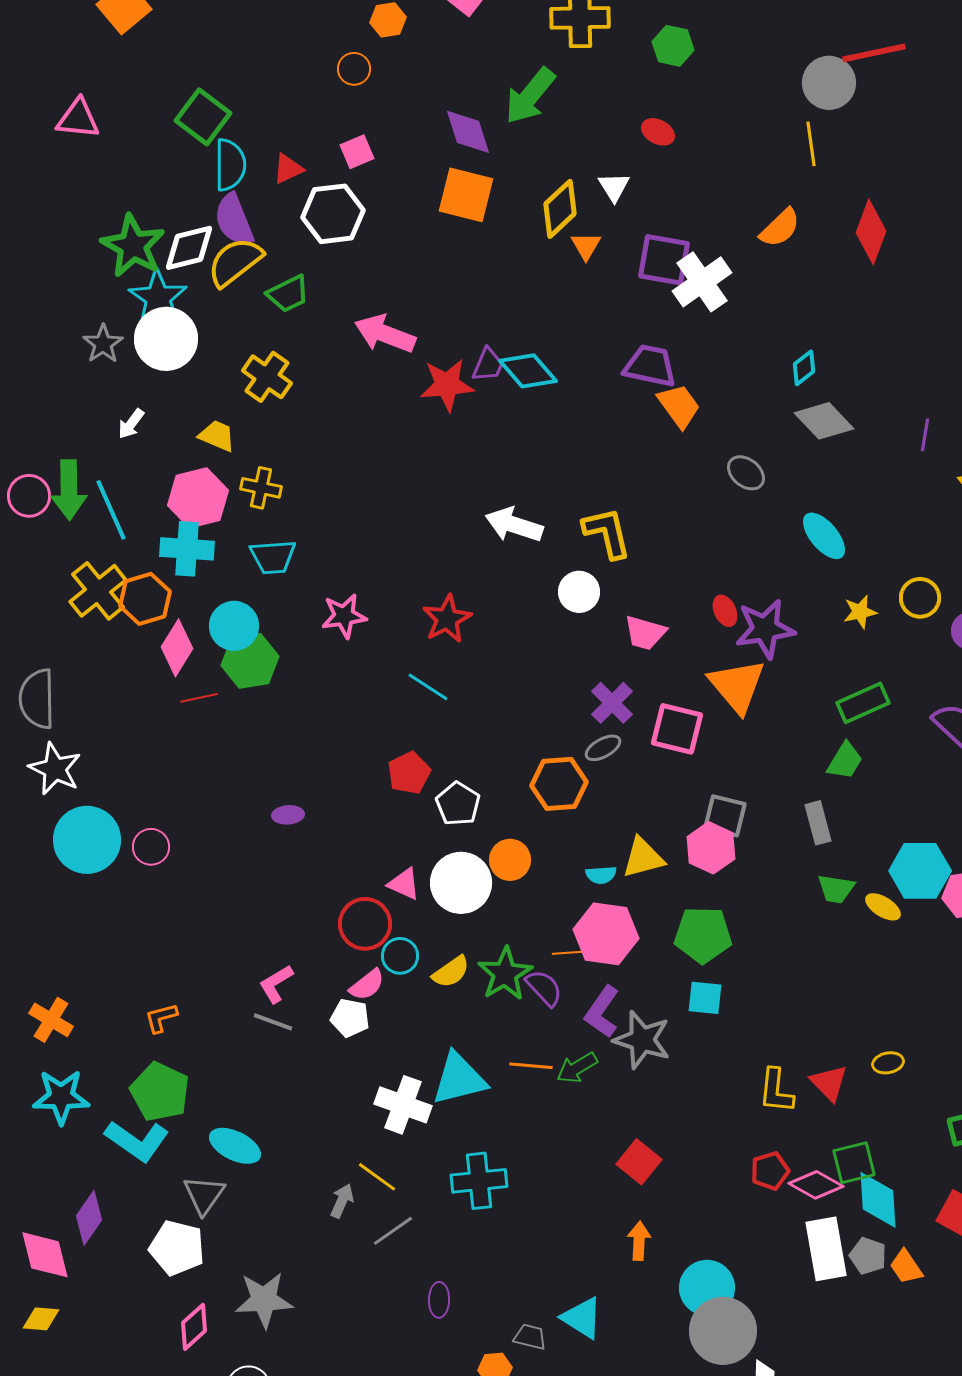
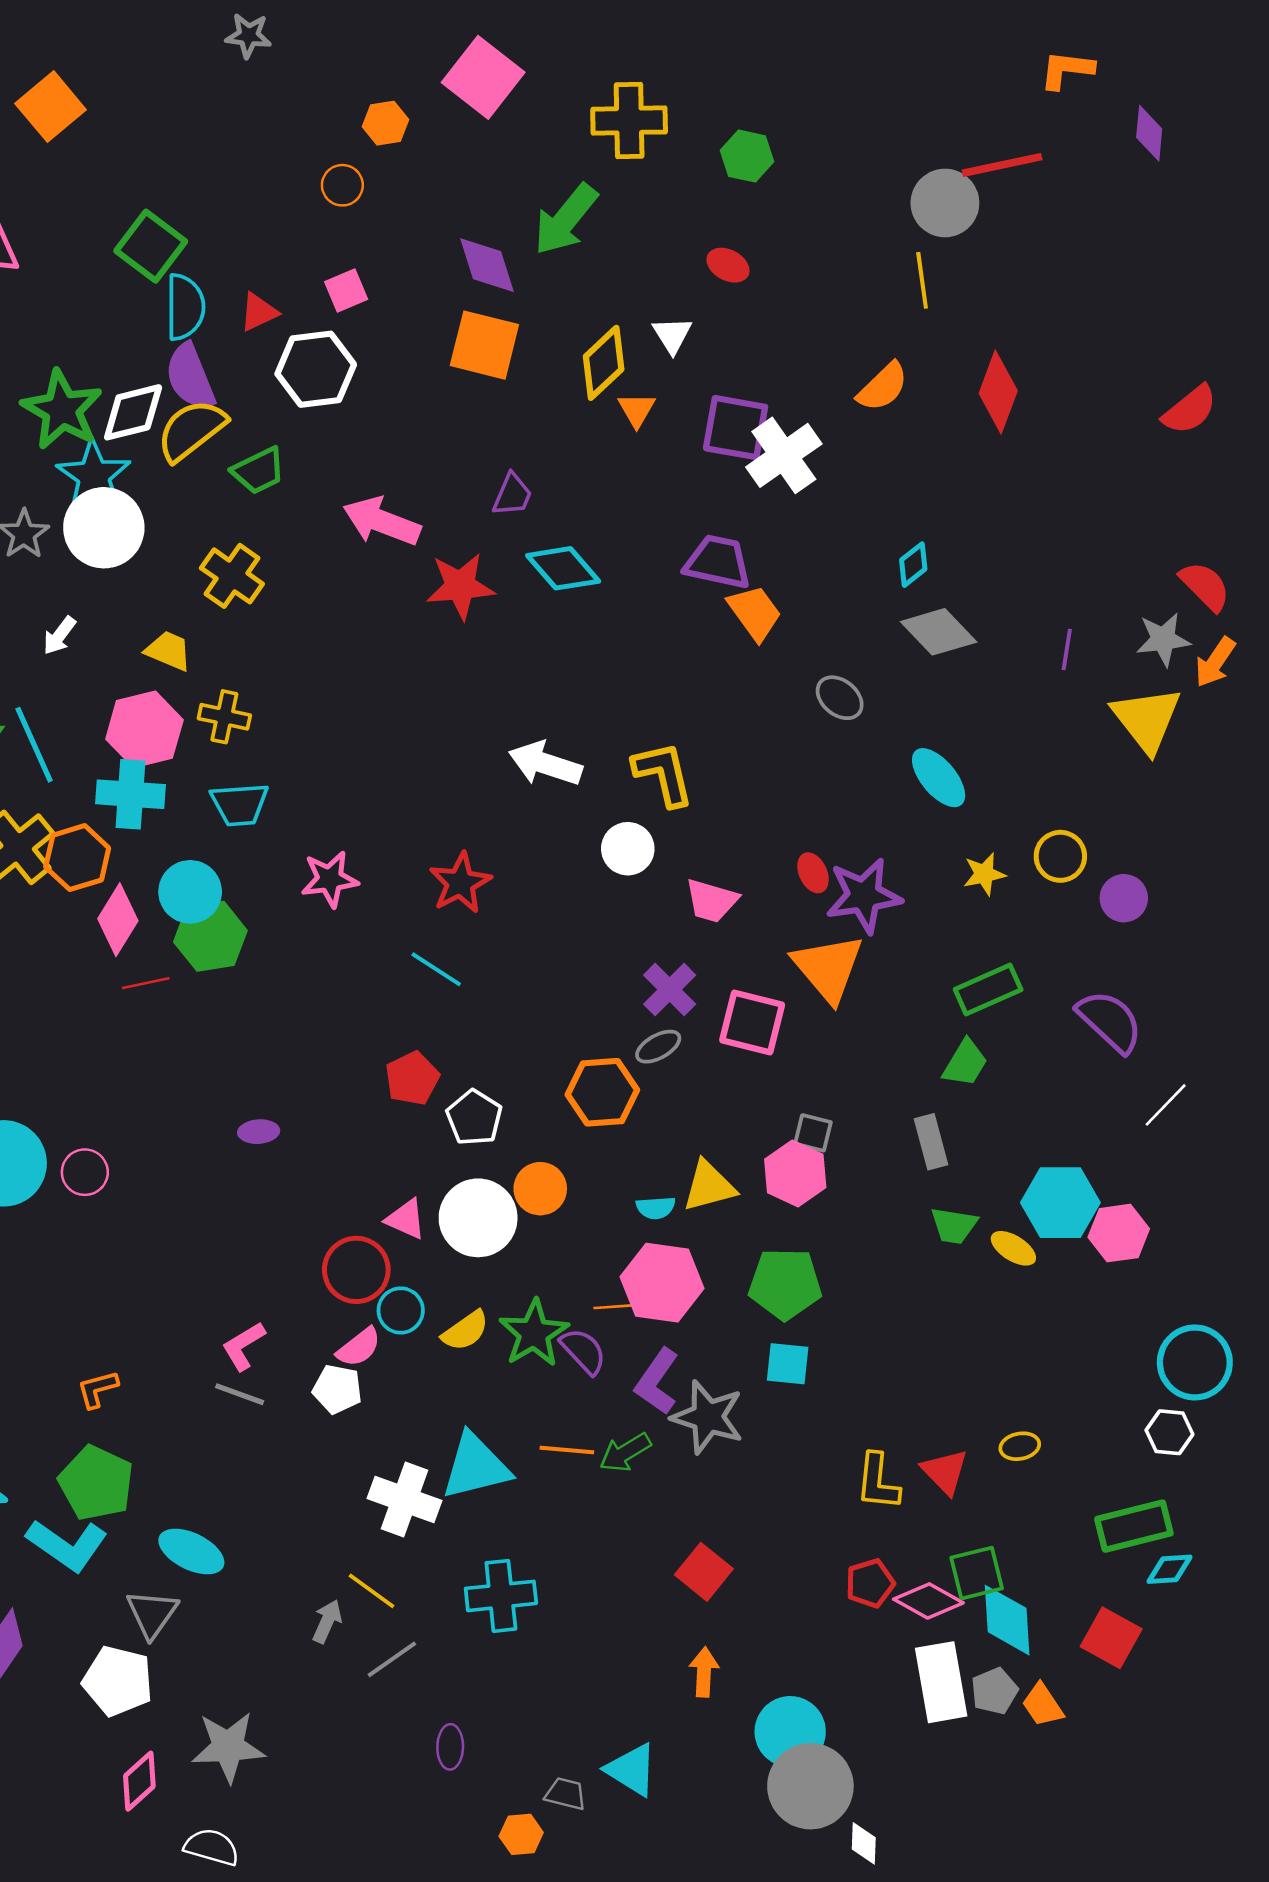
purple trapezoid: (488, 365) -> (512, 495), moved
gray square: (725, 816) -> (813, 1133), size x0.7
gray pentagon: (868, 1256) -> (994, 1691), turned 30

